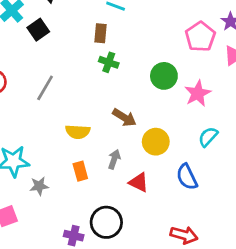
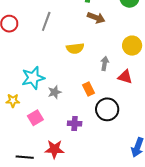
brown arrow: (124, 118) -> (96, 18), moved
orange rectangle: (80, 171) -> (88, 89), moved
purple cross: (74, 236) -> (75, 123), moved

